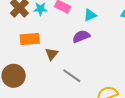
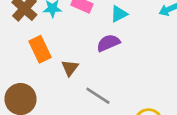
orange rectangle: (30, 39) -> (40, 49), turned 72

